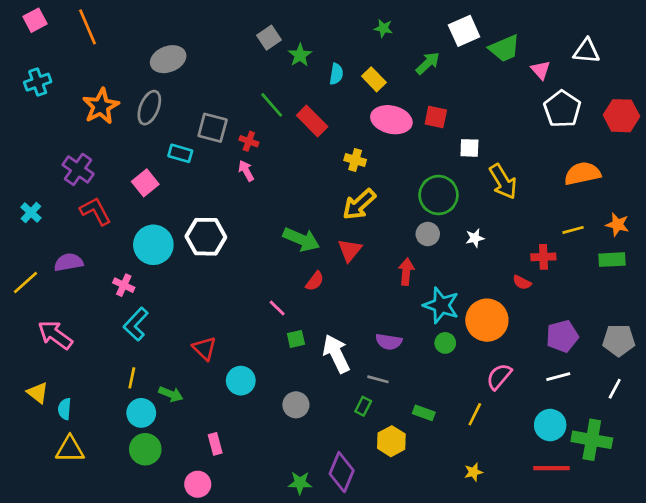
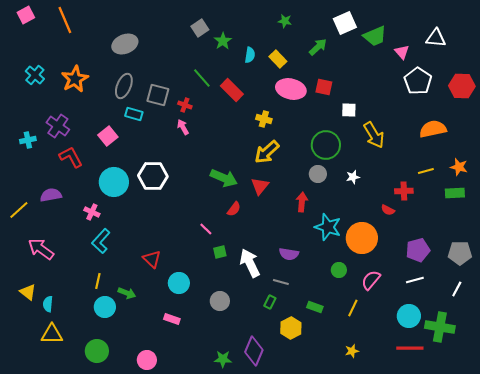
cyan cross: (38, 82) -> (35, 75), moved, turned -30
gray ellipse: (149, 108) -> (124, 86), moved
cyan cross: (31, 212) -> (28, 140), moved, turned 35
green circle: (445, 343) -> (339, 270), moved
pink rectangle: (215, 444) -> (172, 319), moved, turned -56
green circle: (145, 449) -> (97, 351), moved

